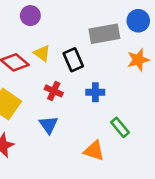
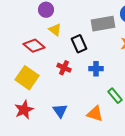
yellow triangle: (42, 53) -> (55, 30), moved
blue triangle: (49, 125) -> (60, 111), moved

